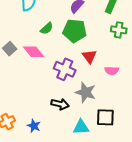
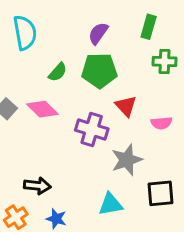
gray star: (86, 92) -> (127, 160), turned -30
black arrow: (60, 104) -> (37, 186), moved
cyan triangle: (81, 127) -> (110, 204), moved

